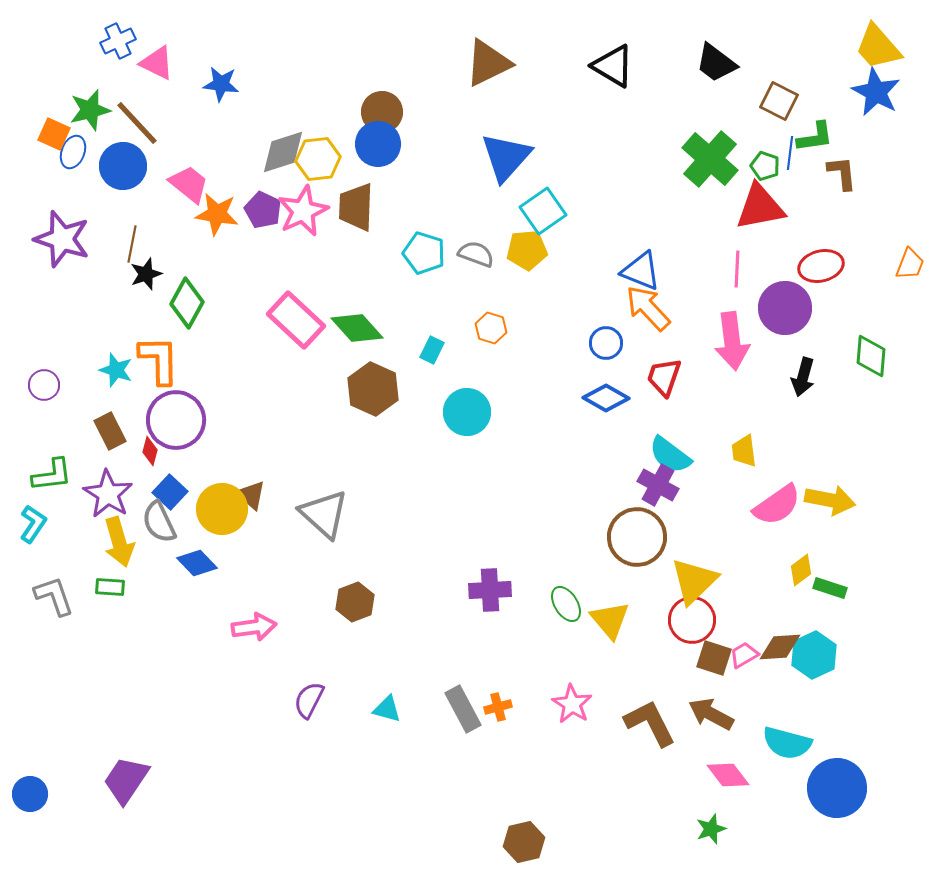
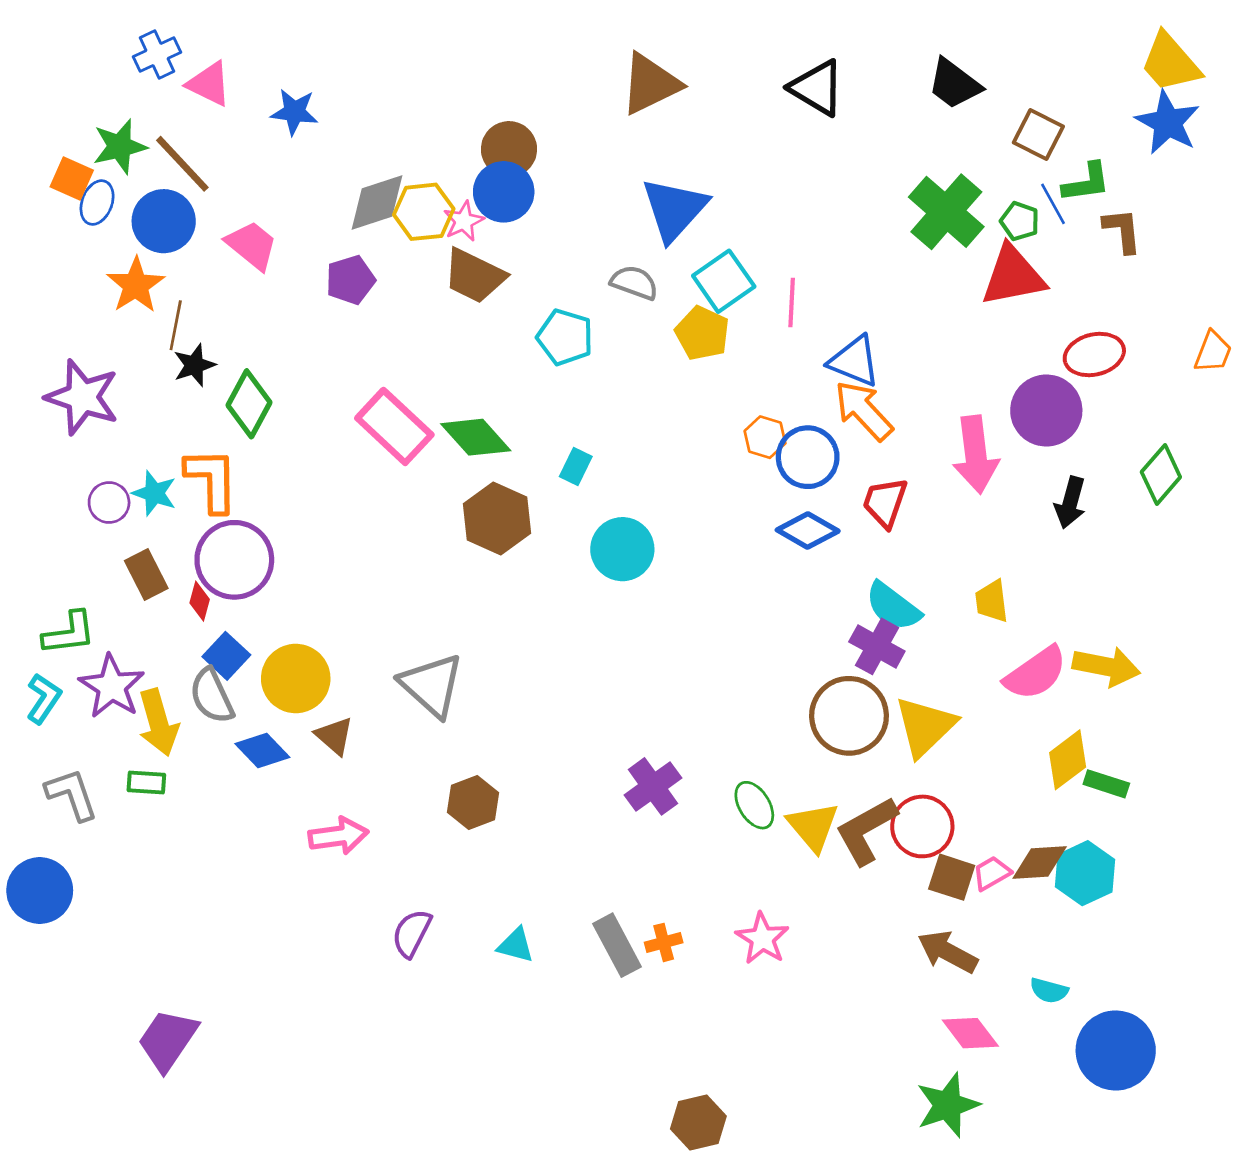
blue line: (790, 153) -> (1053, 204), turned -36
brown trapezoid: (356, 207) -> (474, 276), turned -66
purple pentagon: (263, 210) -> (350, 280), turned 30
pink star: (303, 211) -> (464, 221), moved, size x0.6
orange star: (217, 214) -> (136, 285), moved, turned 30
purple star: (62, 239) -> (82, 397), moved
yellow pentagon: (527, 250) -> (702, 333), turned 30
gray semicircle: (476, 254) -> (634, 283), moved
pink line: (737, 269) -> (792, 303), moved
orange hexagon: (491, 328) -> (765, 437), moved
blue circle: (606, 343) -> (808, 457), size x1.4
green diamond: (871, 356) -> (1161, 475), turned 36
purple circle: (44, 385) -> (109, 503), moved
purple star: (108, 494) -> (112, 686), moved
brown triangle: (251, 495) -> (334, 736), moved
yellow diamond: (801, 570) -> (1068, 760), size x1.4
yellow triangle: (694, 581) -> (925, 726), moved
purple cross: (490, 590) -> (653, 786), turned -33
brown L-shape: (650, 723) -> (866, 830), moved, turned -92
cyan semicircle: (787, 743) -> (1049, 990), size x0.6
blue circle: (30, 794) -> (40, 890), moved, size x1.4
green star: (711, 829) -> (948, 1105), size x1.6

